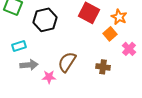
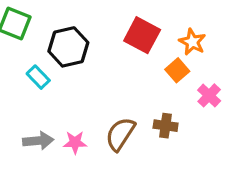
cyan rectangle: (19, 46) -> (38, 77), moved, turned 64
brown semicircle: (67, 62) -> (120, 134), moved
gray arrow: (29, 65) -> (38, 141), moved

